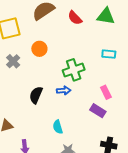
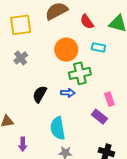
orange circle: (39, 49) -> (66, 50), moved, size x1.5
cyan rectangle: (109, 54) -> (98, 47), moved
cyan semicircle: (58, 127) -> (58, 128), size x1.6

